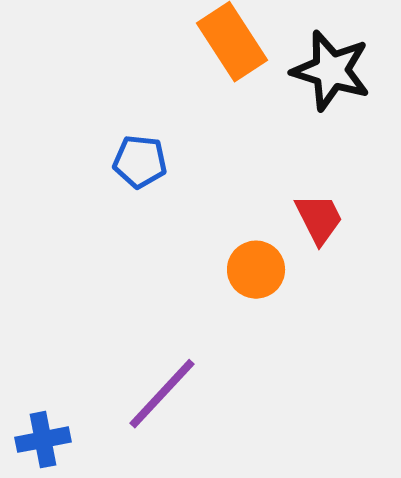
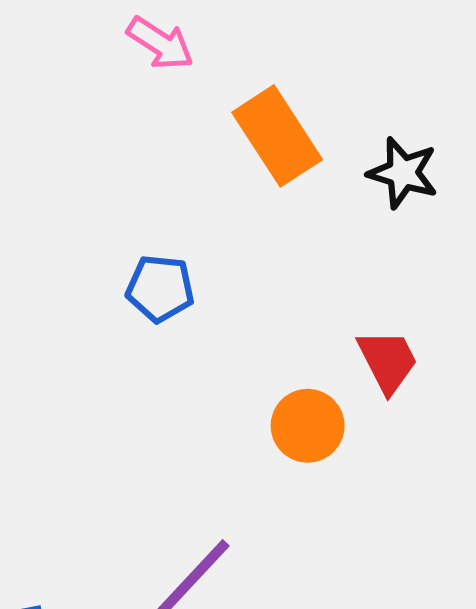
black star: (331, 71) -> (403, 173), size x0.7

